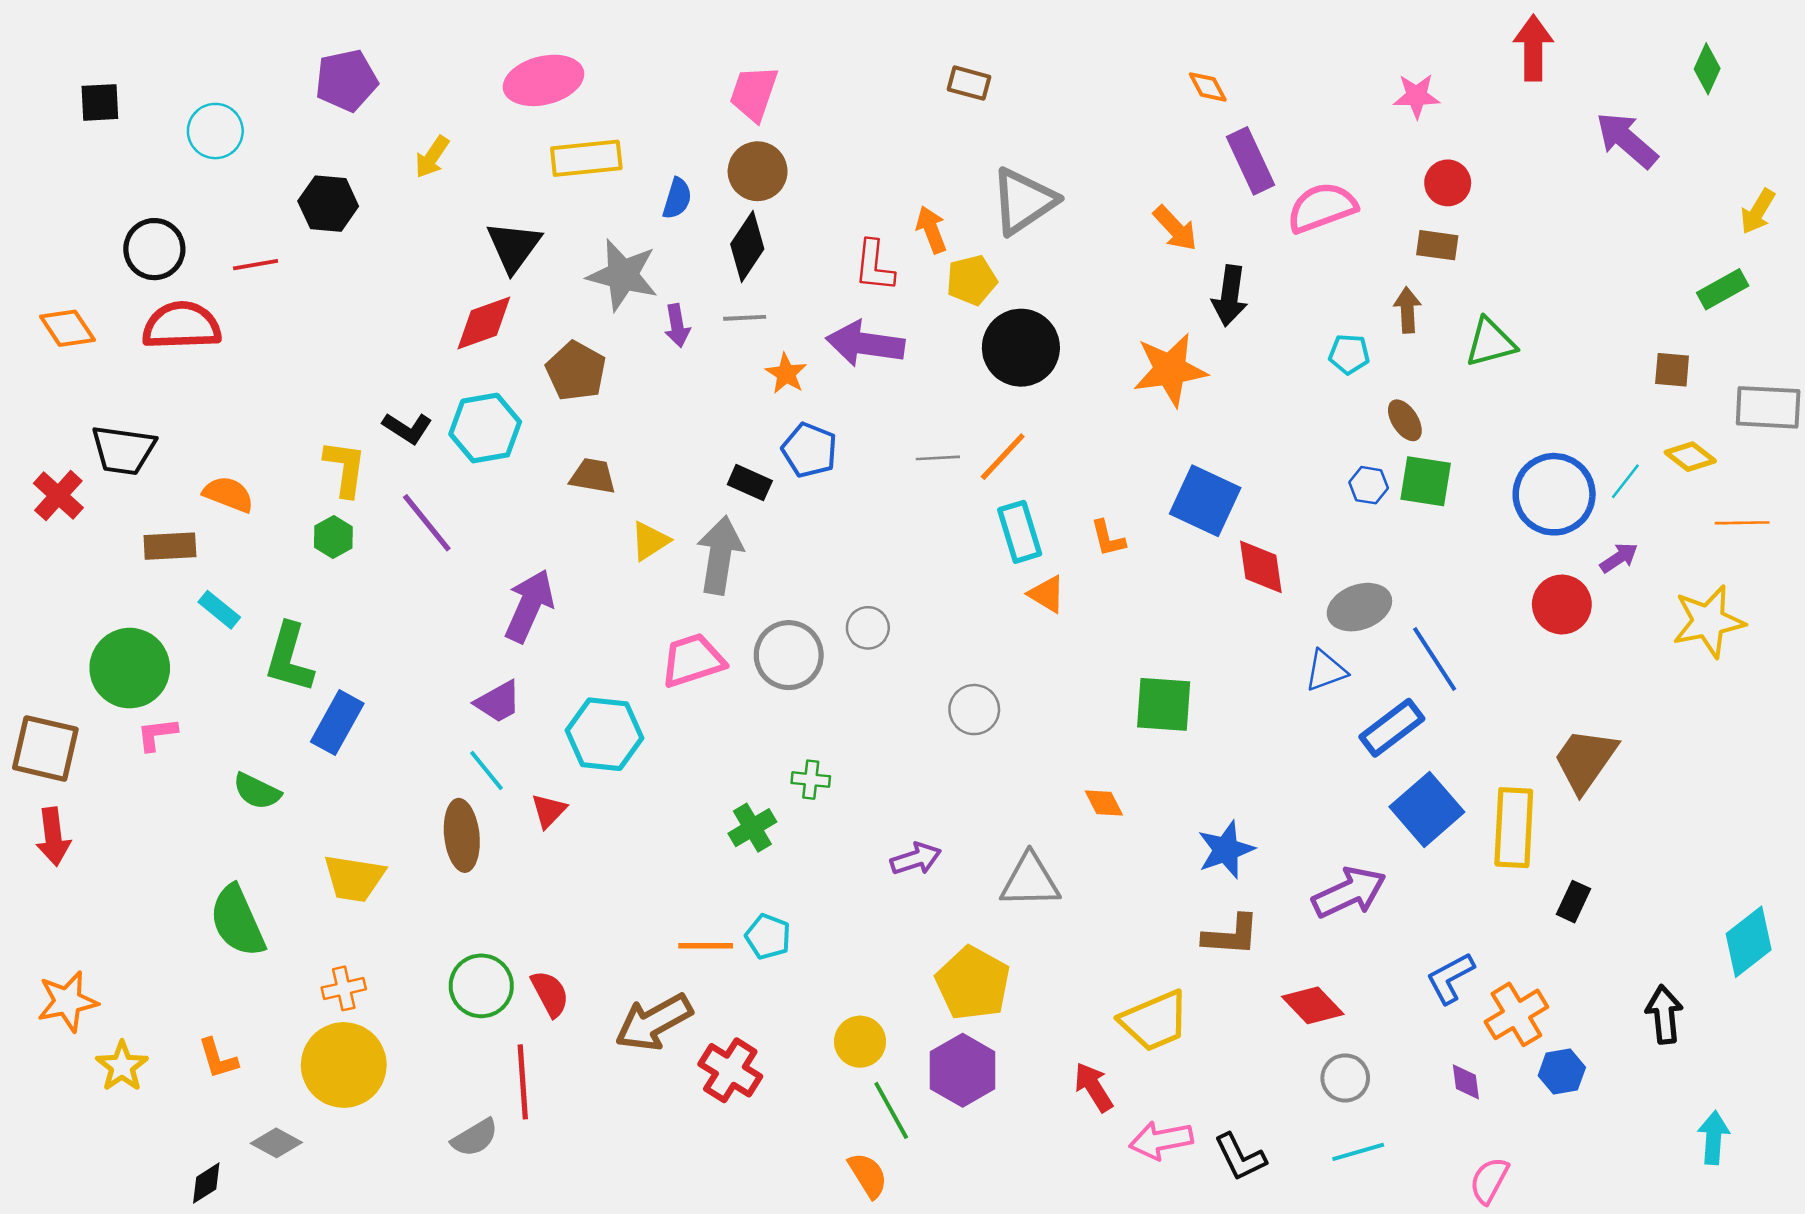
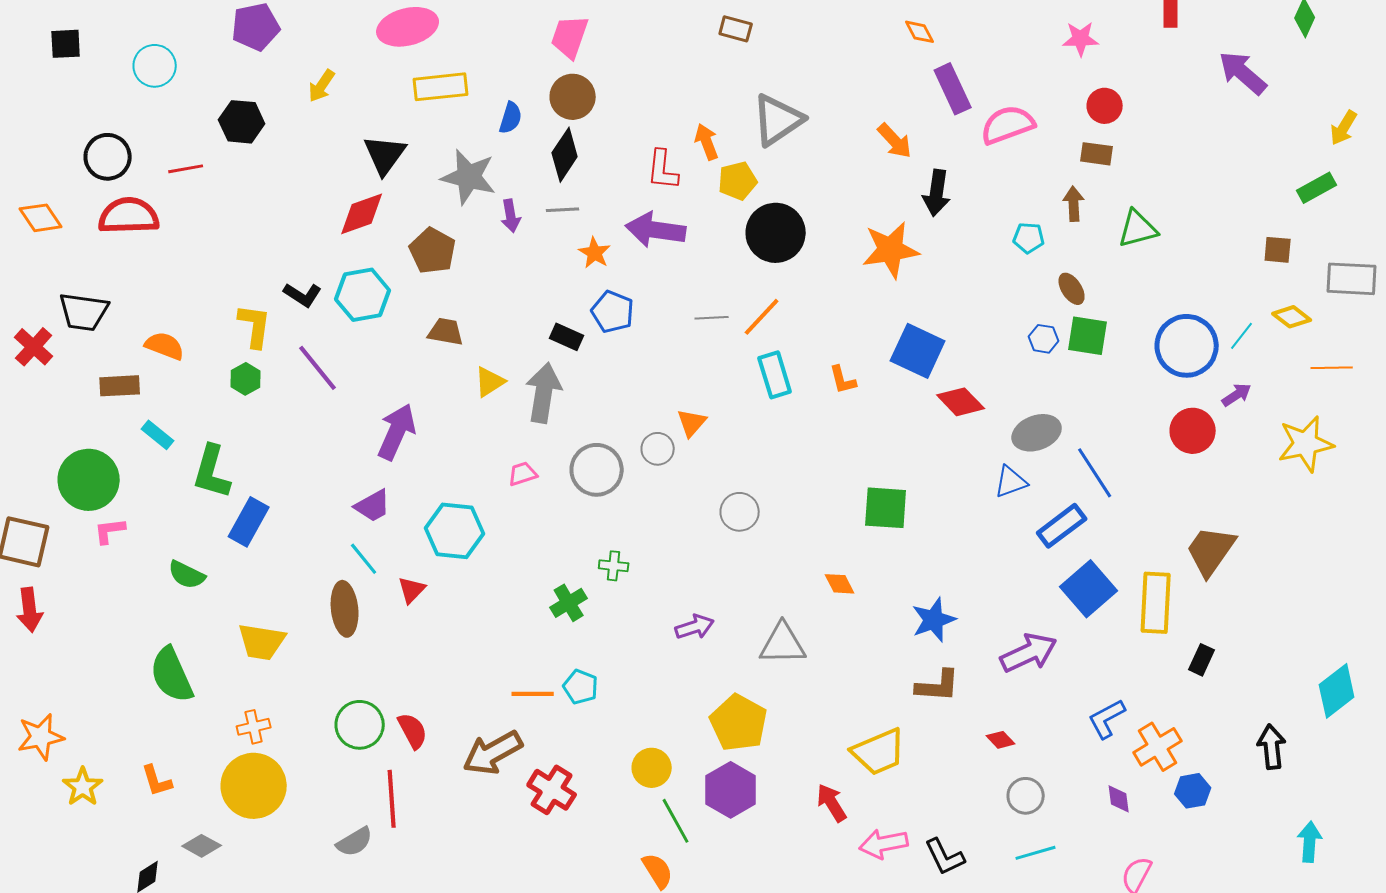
red diamond: (1261, 567) -> (961, 402), turned -36
orange triangle: (1047, 594) -> (692, 423), moved, turned 40
pink trapezoid: (693, 660) -> (523, 474), size x0.6
red diamond: (1313, 1005) -> (1001, 740), size x0.6

